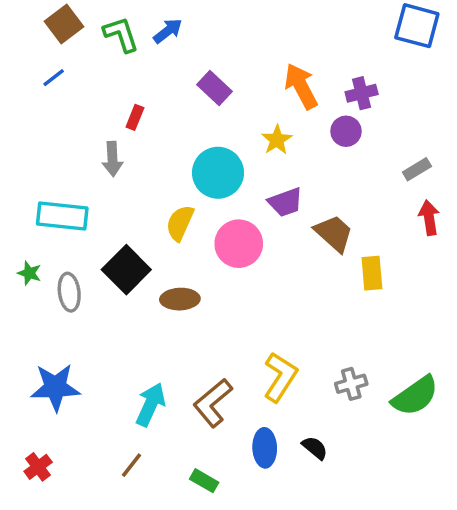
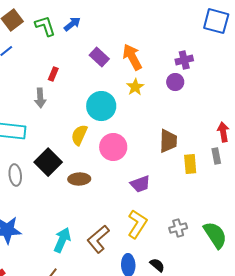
orange arrow: (301, 86) -> (132, 57), moved
gray rectangle: (417, 169) -> (216, 156), moved, turned -70
purple trapezoid: (285, 202) -> (140, 184), moved
brown trapezoid: (334, 233) -> (168, 141), turned 50
green semicircle: (415, 396) -> (215, 235), turned -88

